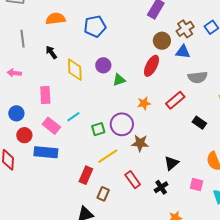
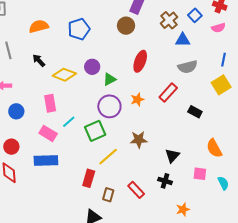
brown circle: (162, 41) -> (126, 26), moved
blue triangle: (183, 52) -> (183, 40), moved
yellow diamond: (75, 70) -> (64, 75), turned -60
pink rectangle: (45, 95) -> (50, 103), moved
blue circle: (16, 113) -> (16, 111), moved
purple circle: (122, 124) -> (109, 106), moved
green square: (98, 129) -> (95, 131), size x1.5
red circle: (24, 135) -> (11, 147), moved
red rectangle: (133, 180) -> (136, 190), moved
black cross: (161, 187) -> (165, 181), turned -32

